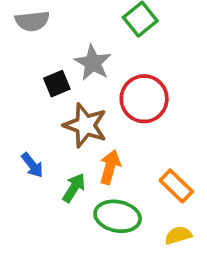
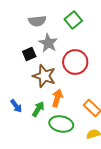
gray semicircle: (32, 21) -> (37, 21), moved
blue arrow: (32, 165) -> (16, 106), moved

